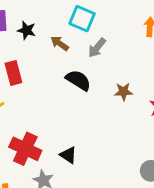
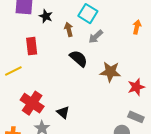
brown arrow: (60, 43) -> (69, 29), turned 32
brown star: (123, 92) -> (110, 72), size x1.5

